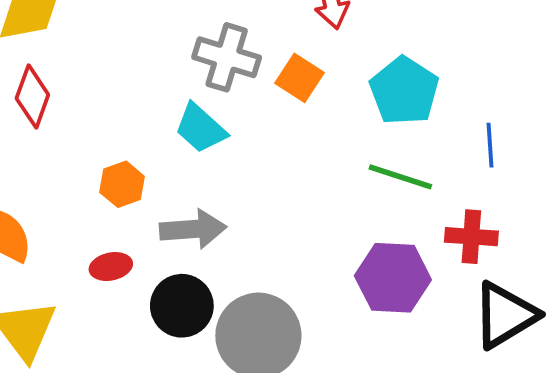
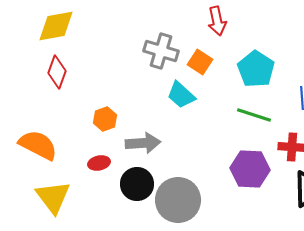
cyan trapezoid: (201, 128) -> (181, 95), moved

